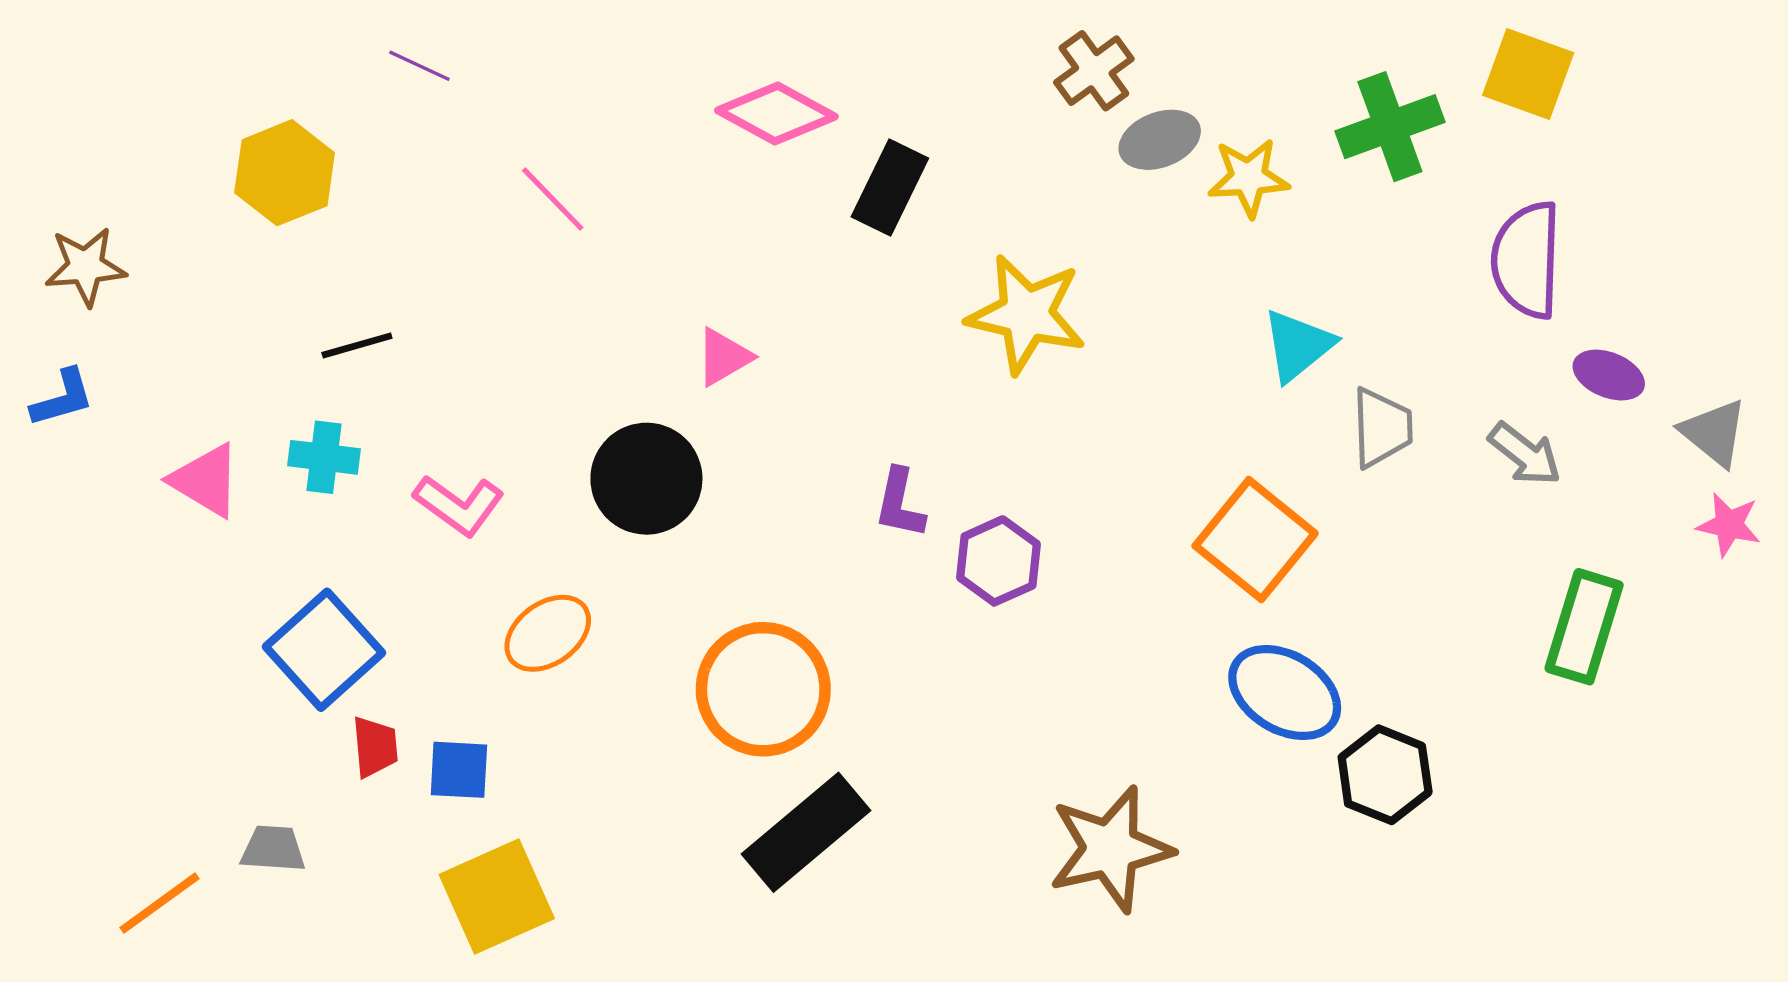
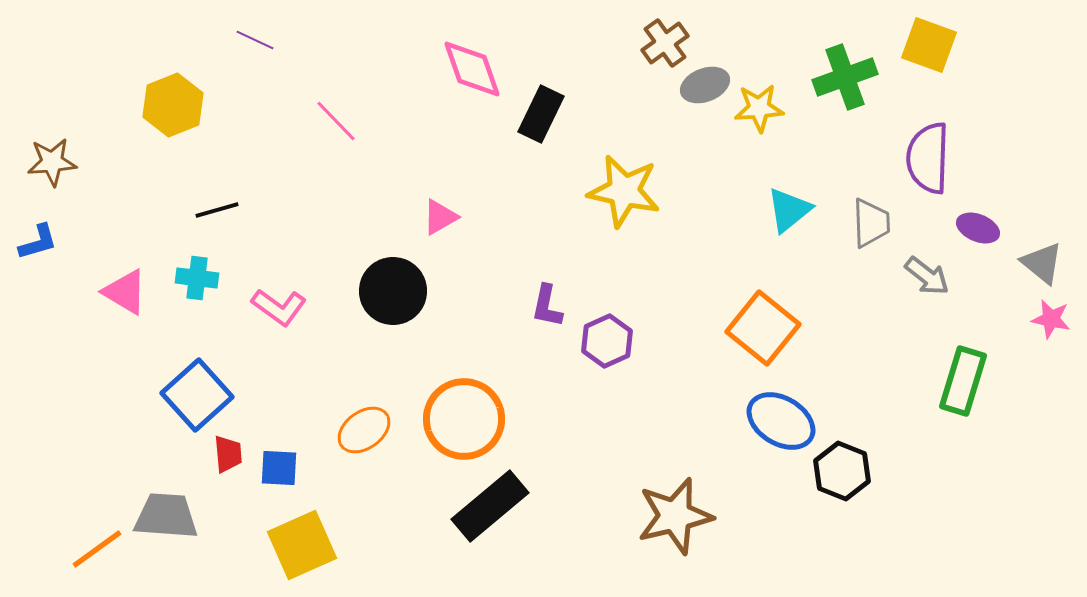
pink diamond: (776, 113) -> (472, 69), turned 42
gray trapezoid: (1382, 428) -> (871, 223), moved
orange ellipse: (548, 633) -> (364, 430), moved
gray trapezoid: (273, 849) -> (166, 516), size x1.6

